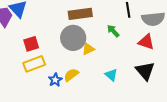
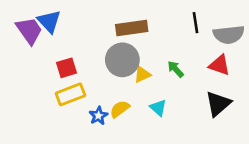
green arrow: (113, 31) -> (176, 69), moved
black triangle: (145, 71) -> (218, 104), turned 30
cyan triangle: (111, 75) -> (158, 108), moved

